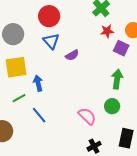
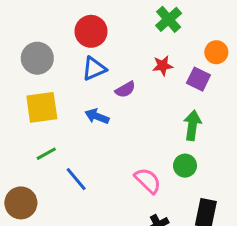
red star: (107, 31) -> (163, 66), moved
blue triangle: (51, 41) -> (94, 69), turned 48
blue arrow: (38, 83) -> (97, 116), moved, turned -56

